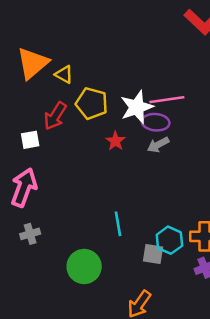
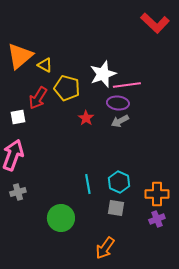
white star: (137, 107) -> (103, 74), moved
cyan hexagon: (169, 240) -> (119, 182), moved

